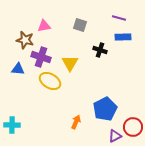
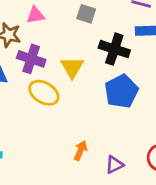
black cross: (100, 50) -> (114, 49), size x1.5
blue pentagon: (105, 109) -> (121, 91), moved
purple triangle: (115, 136) -> (114, 165), moved

